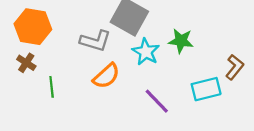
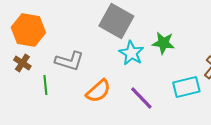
gray L-shape: (95, 41) -> (69, 61), moved
orange semicircle: (106, 76) -> (98, 91), moved

